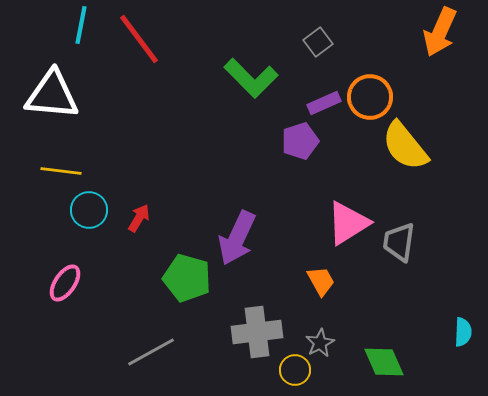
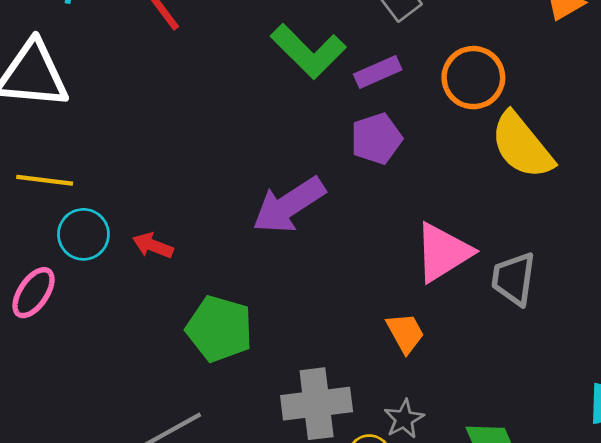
purple rectangle: (324, 103) -> (378, 72), moved
red arrow: (139, 218) -> (153, 245), turned -100
purple arrow: (237, 238) -> (289, 205), moved, turned 32
pink ellipse: (65, 283) -> (34, 293), moved

